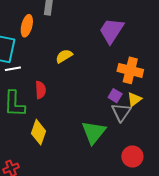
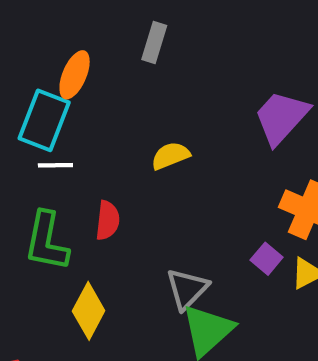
orange ellipse: (27, 26) -> (75, 75), moved
gray triangle: (121, 112) -> (187, 289), moved

